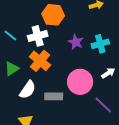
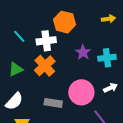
white semicircle: (28, 90) -> (14, 101), moved

